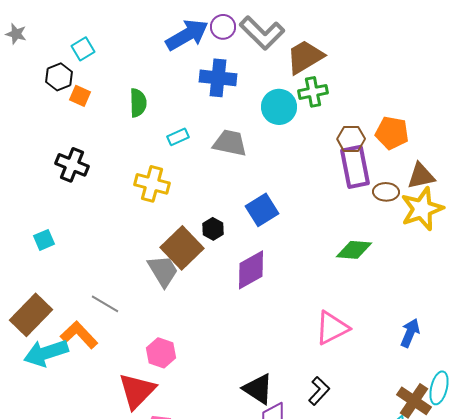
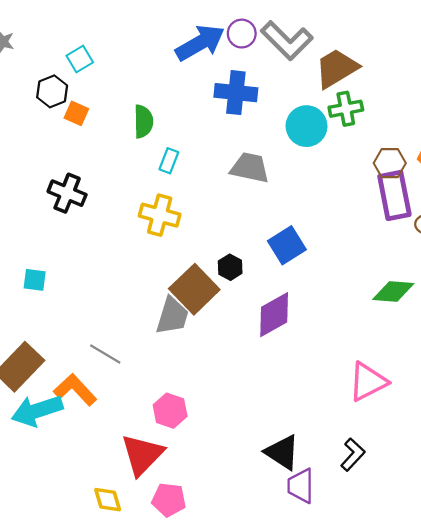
cyan rectangle: (178, 137) -> (169, 161), moved, turned -45
cyan square: (44, 240) -> (35, 280), turned 30
gray trapezoid: (163, 271) -> (172, 316), turned 48

